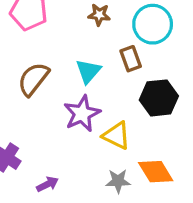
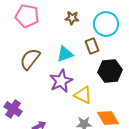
cyan triangle: (88, 71) -> (65, 54), turned 30

